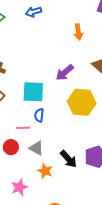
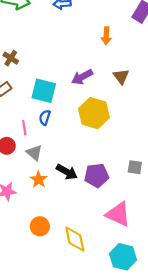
pink line: (23, 128) -> (24, 128), turned 72
black arrow: (69, 159) -> (67, 172), turned -30

